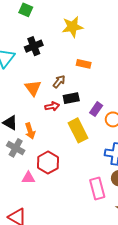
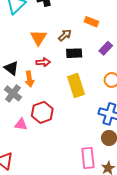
red arrow: (52, 106) -> (43, 62), moved
purple rectangle: (96, 109) -> (106, 48), moved
pink rectangle: (97, 188) -> (88, 158), moved

